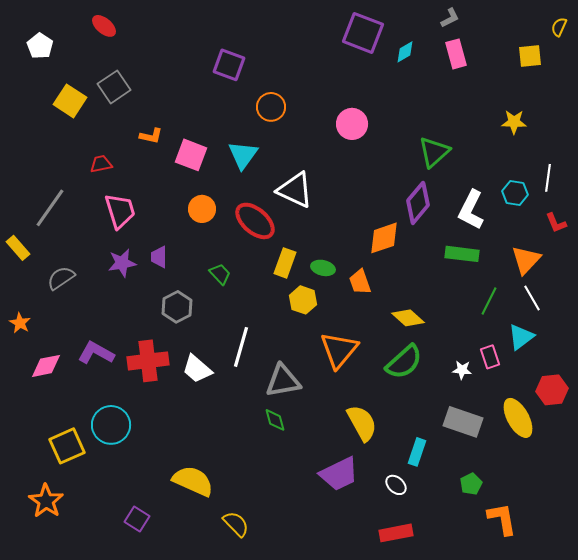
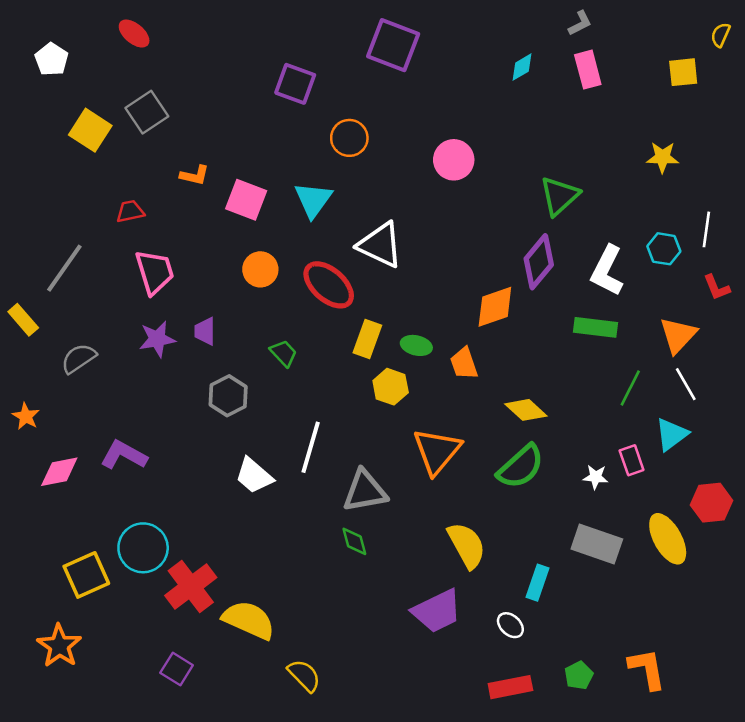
purple square: (363, 33) -> (393, 45), moved
red cross: (148, 361) -> (191, 586), moved, turned -30
green pentagon: (471, 484) -> (579, 675), moved

